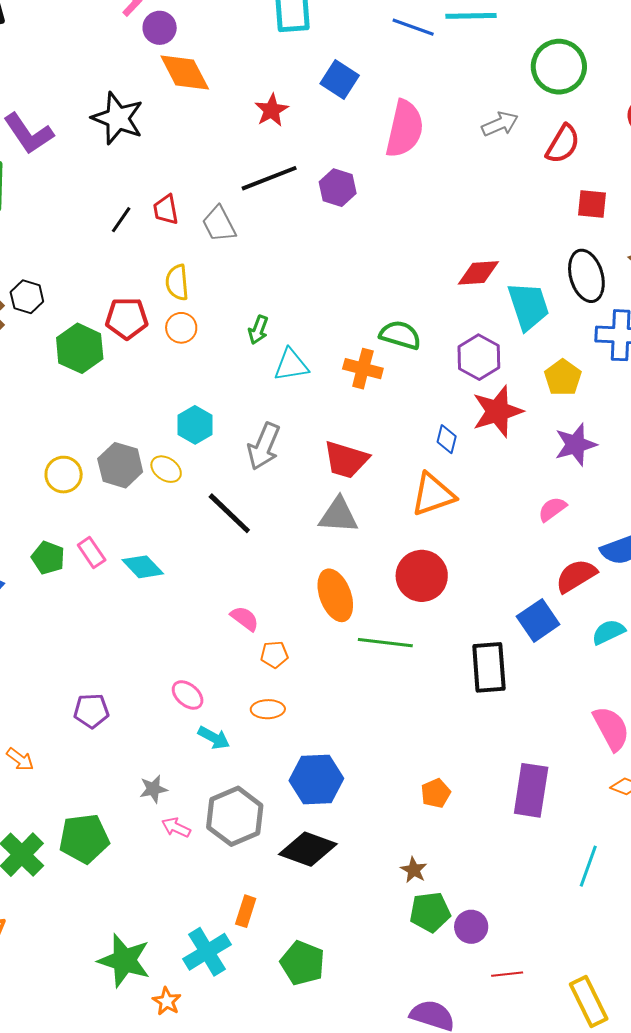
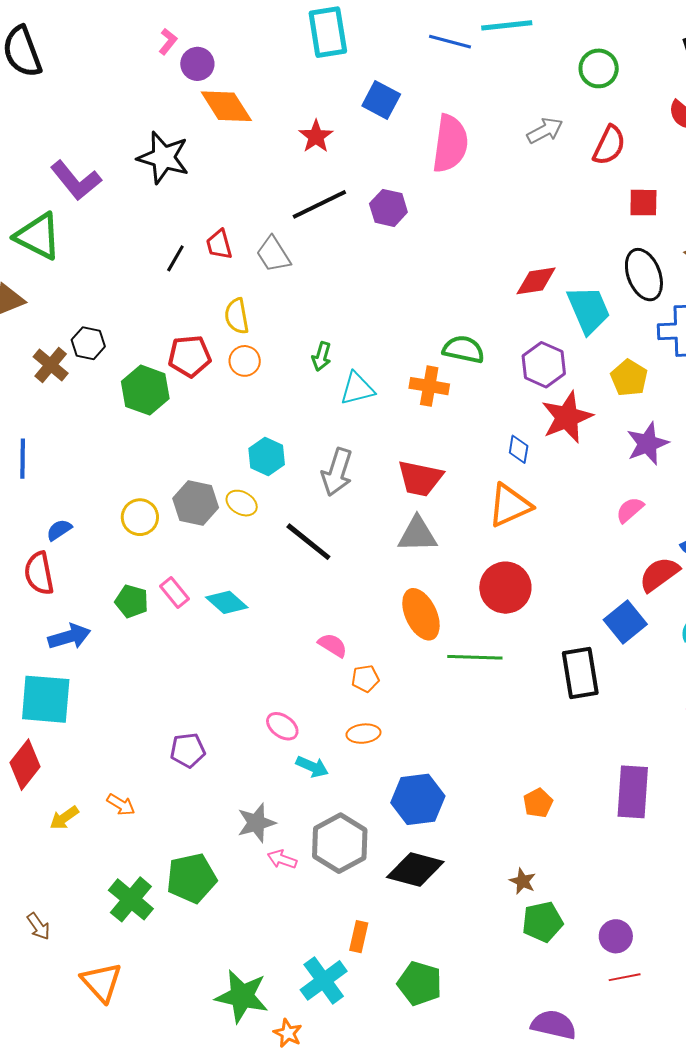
green circle: (559, 67) -> (599, 68), size x0.7
gray star: (153, 789) -> (256, 823), size x1.4
purple circle: (471, 927) -> (616, 936), moved

